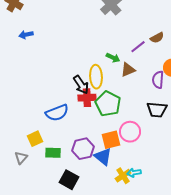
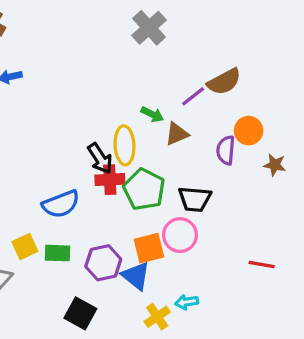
brown semicircle: (157, 38) -> (224, 82), size x1.5
black trapezoid: (157, 110) -> (195, 199), moved
green rectangle: (53, 153) -> (58, 253), moved
yellow cross: (123, 176) -> (157, 317), moved

